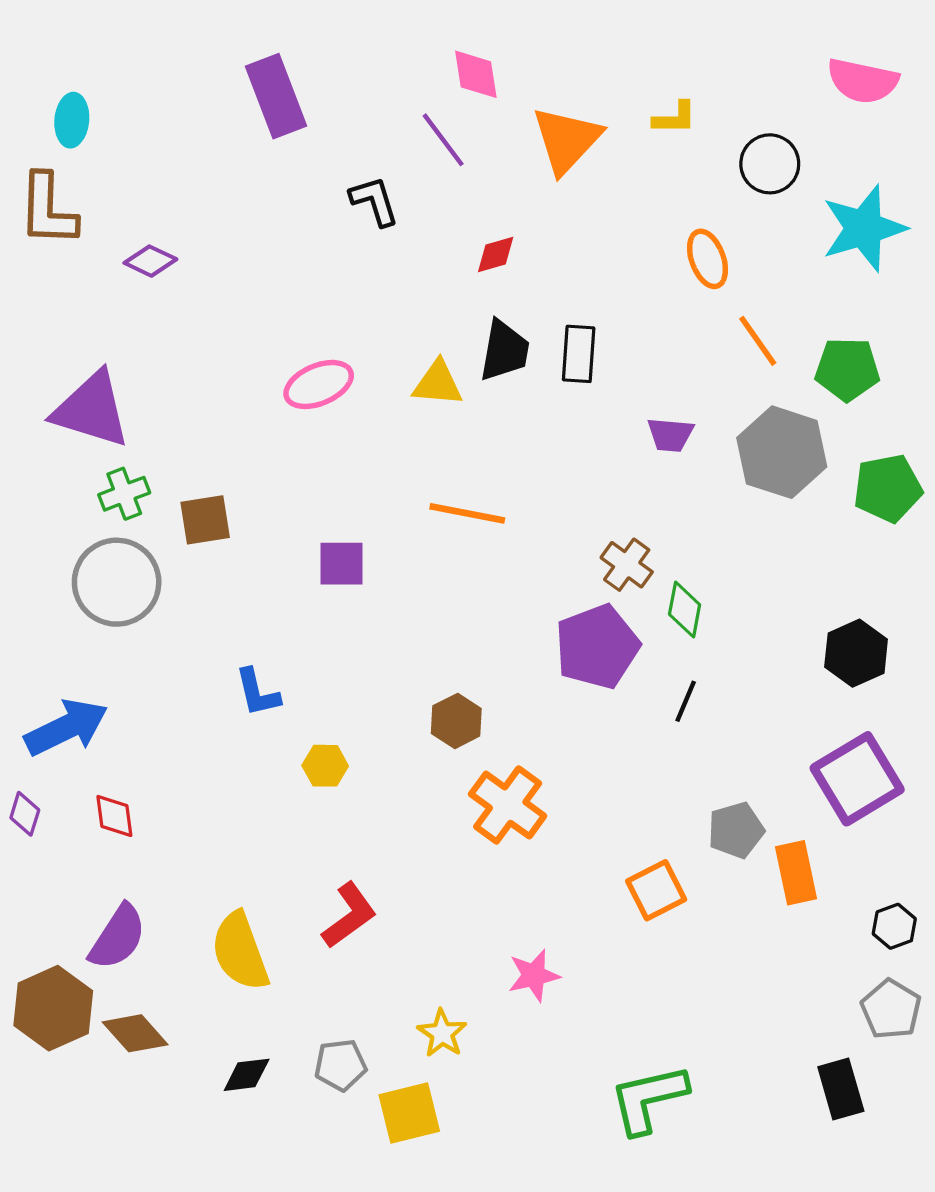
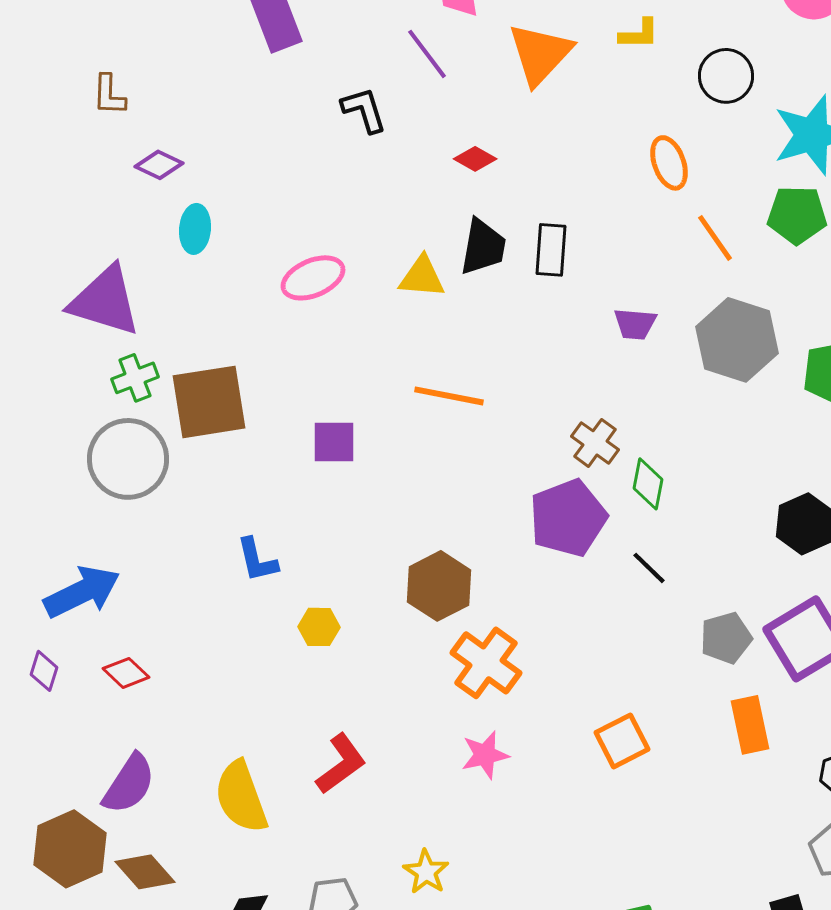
cyan ellipse: (72, 120) -> (195, 229), moved
brown L-shape: (48, 210) -> (109, 95), moved, size x0.6
red diamond: (496, 255) -> (475, 159), turned 45
green pentagon: (847, 369) -> (797, 215), moved
brown square: (205, 520) -> (209, 402), size x1.6
black line: (686, 701) -> (649, 568), turned -69
brown hexagon: (456, 721) -> (439, 586), size x1.4
red diamond: (114, 816) -> (126, 673), turned -39
gray pentagon: (736, 830) -> (726, 638), moved
pink star: (534, 975) -> (485, 755), moved

